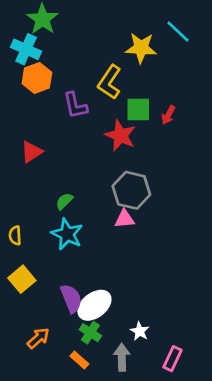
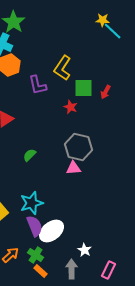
yellow star: (141, 48) -> (103, 20), moved, size x0.6
red star: (120, 136) -> (71, 107), size x0.6
cyan star: (67, 234) -> (32, 203), moved, turned 30
green cross: (90, 333) -> (36, 255), moved

